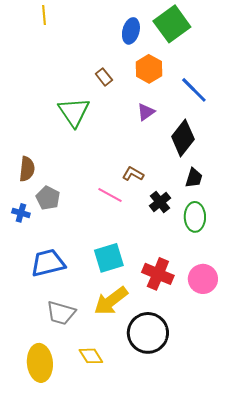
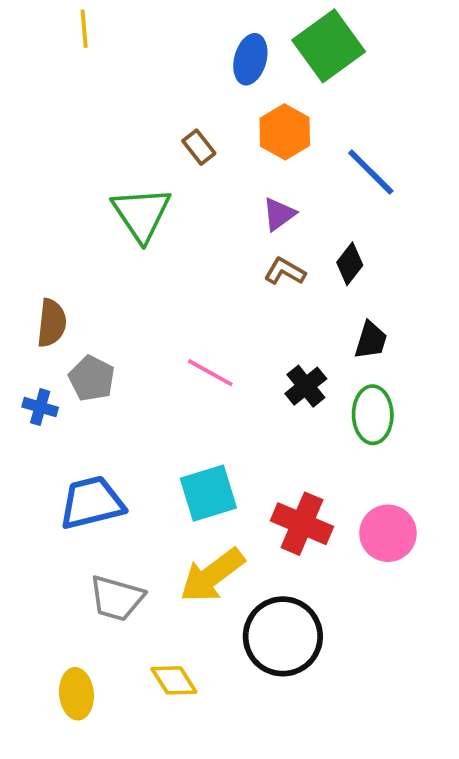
black diamond: (183, 138) -> (350, 264), size x0.6
brown L-shape: (133, 174) -> (285, 271), moved
yellow ellipse: (40, 363) -> (76, 694), size x0.7

